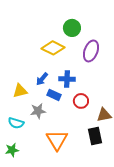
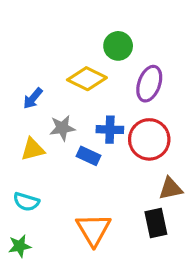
blue arrow: (42, 79) -> (33, 98), moved
red circle: (81, 101) -> (149, 139), moved, size x1.6
gray star: (38, 111) -> (62, 128), moved

